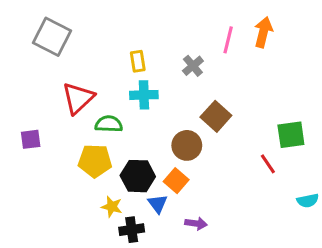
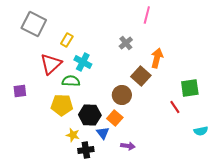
orange arrow: (263, 32) -> (157, 58), moved
pink line: (228, 40) -> (147, 15), moved
yellow rectangle: (138, 61) -> (67, 40), moved, turned 40
cyan cross: (144, 95) -> (83, 62), moved, turned 30

